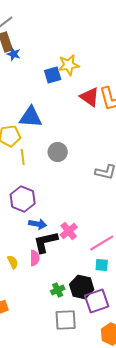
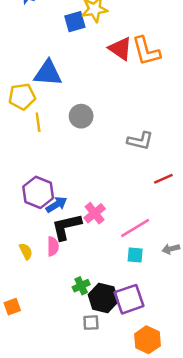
purple hexagon: (23, 199) -> (38, 192), moved
blue arrow: (38, 224) -> (57, 205), turned -42
black hexagon: (82, 287) -> (103, 298), moved
gray square: (66, 320) -> (91, 323), size x0.6

